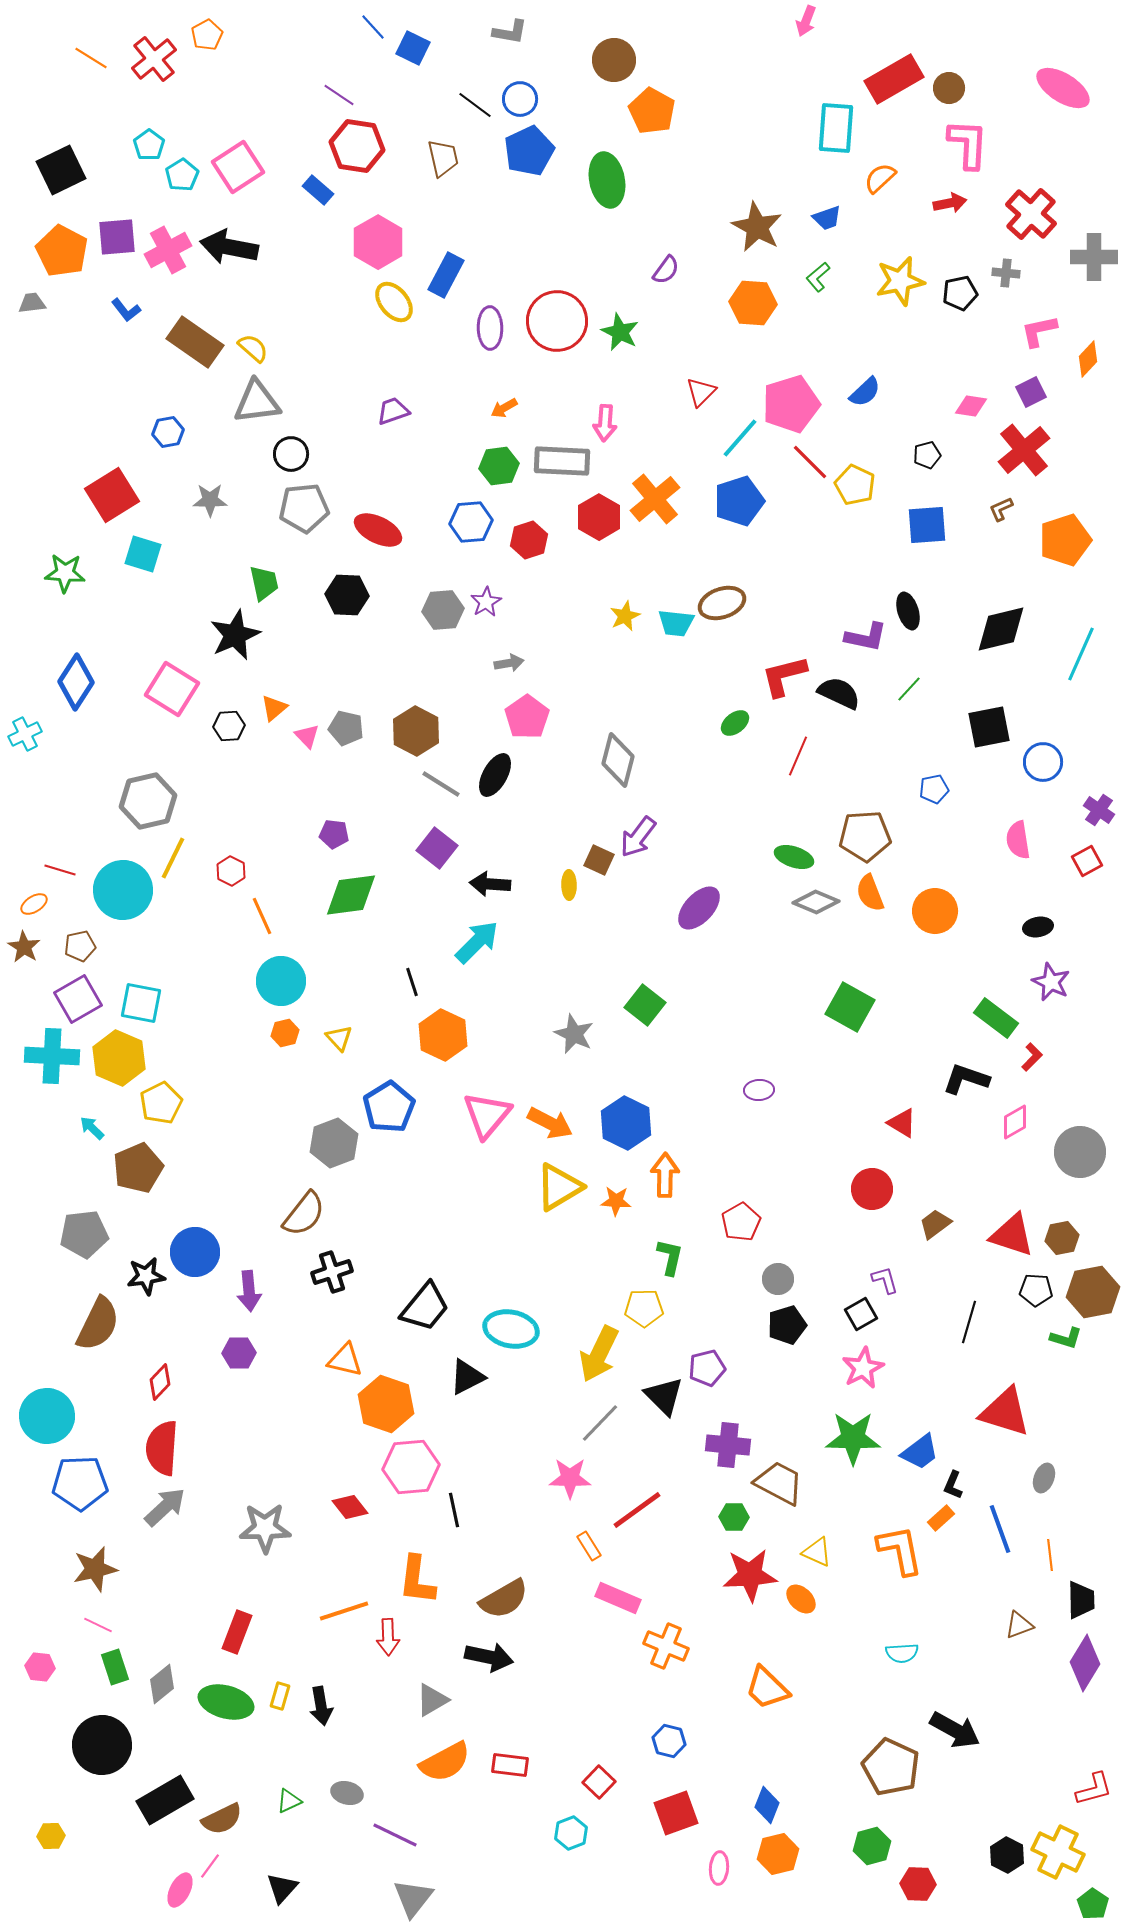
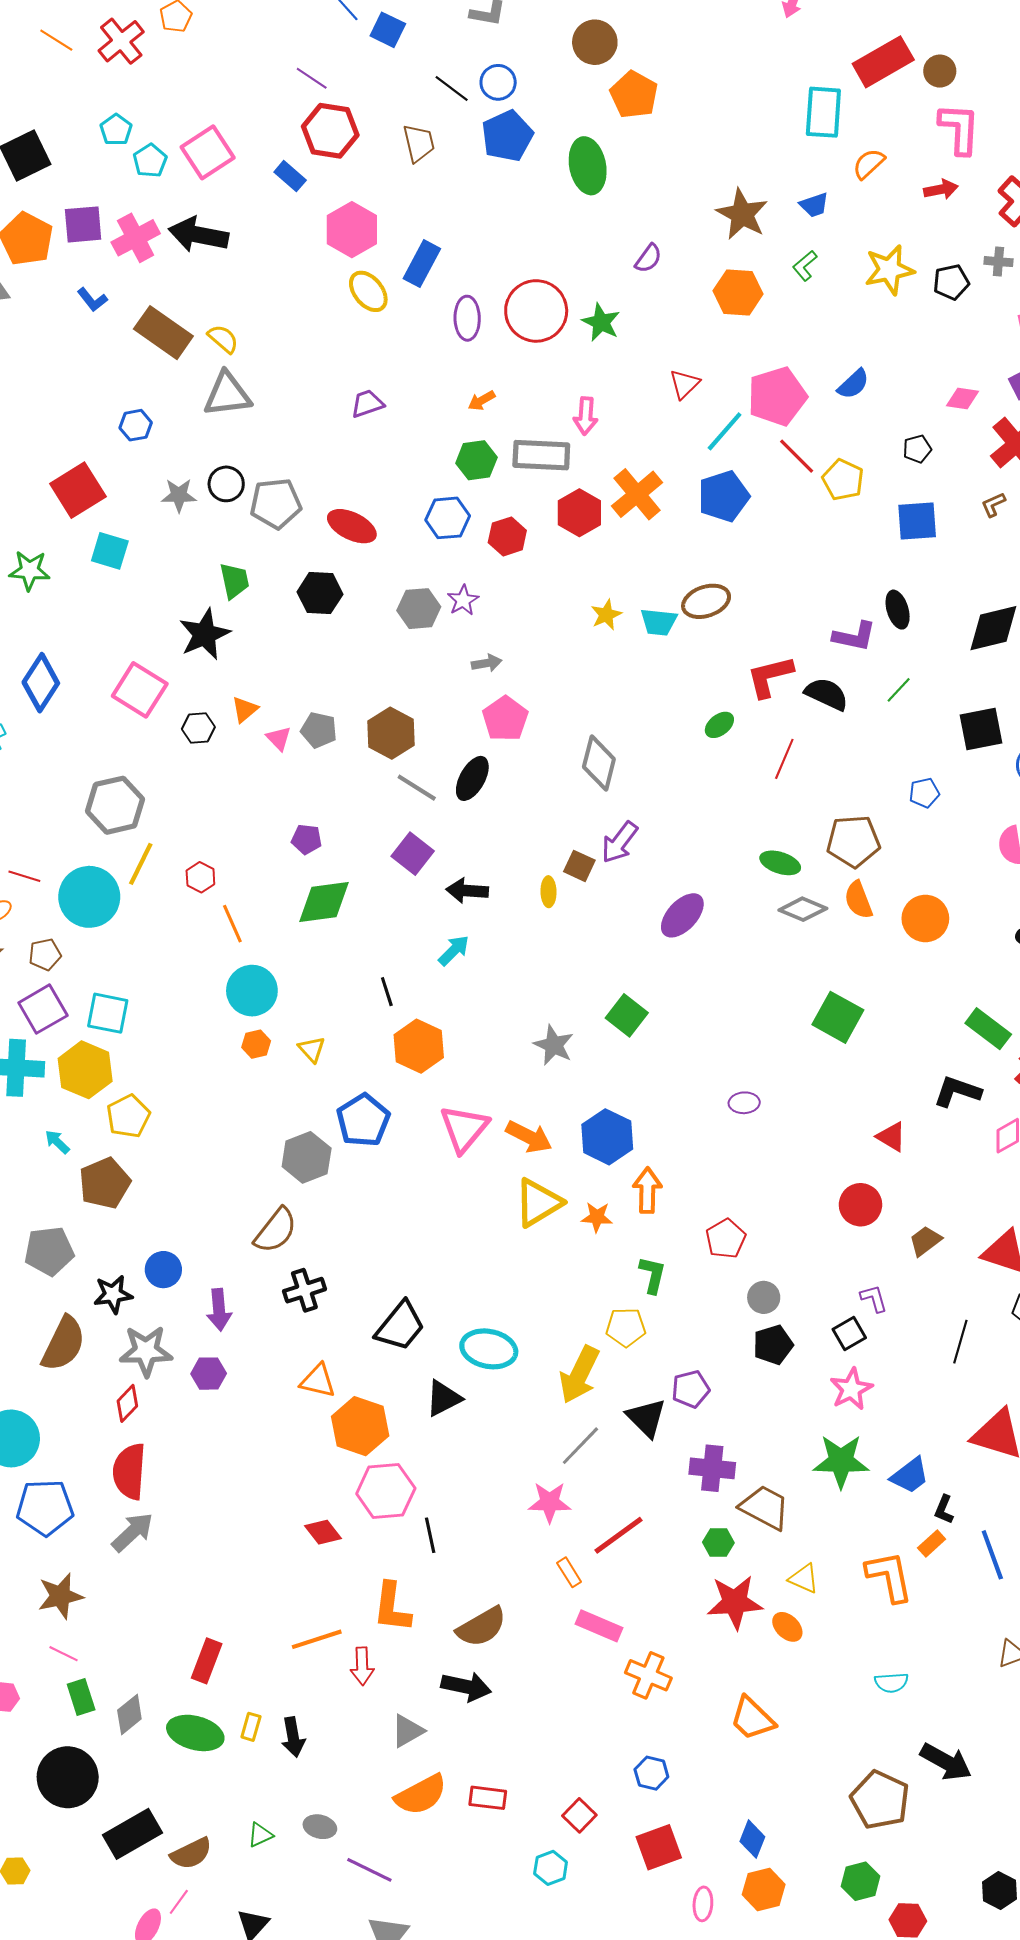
black circle: (291, 454) -> (226, 484), moved
cyan arrow: (477, 942) -> (454, 950), size x0.7
blue circle: (195, 1252) -> (163, 1270), size x0.7
gray star: (265, 1528) -> (146, 1351), moved

